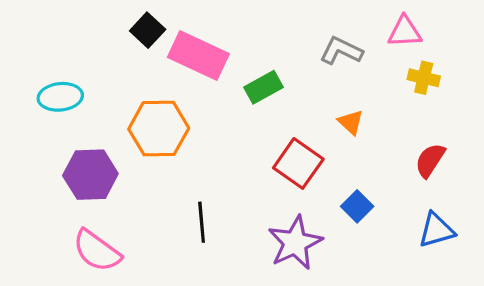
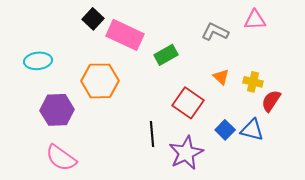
yellow cross: (424, 78) -> (253, 82), moved
black line: (202, 222) -> (152, 134), moved
blue triangle: (436, 230) -> (252, 130), moved, turned 30

